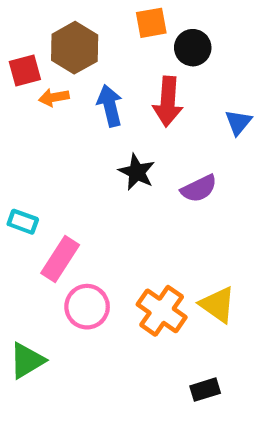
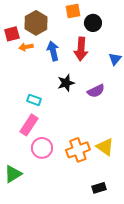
black star: (137, 172) -> (66, 83), turned 30
cyan rectangle: (23, 222) -> (34, 100), moved
orange cross: (162, 311) -> (78, 150), turned 35

